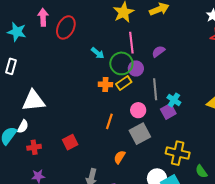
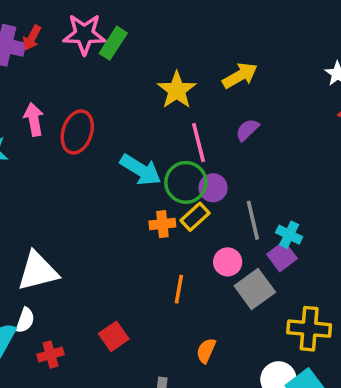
purple semicircle: (158, 51) -> (247, 130), moved
cyan arrow: (98, 53) -> (141, 170), size x1.6
gray square: (140, 134) -> (255, 289), moved

